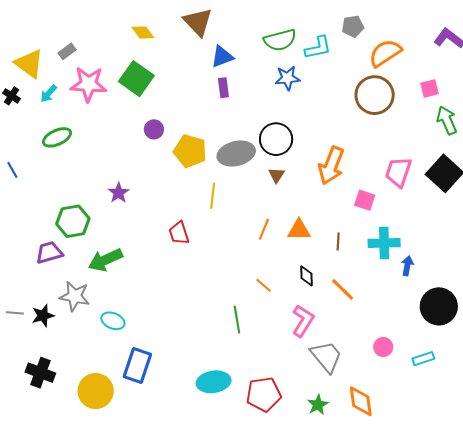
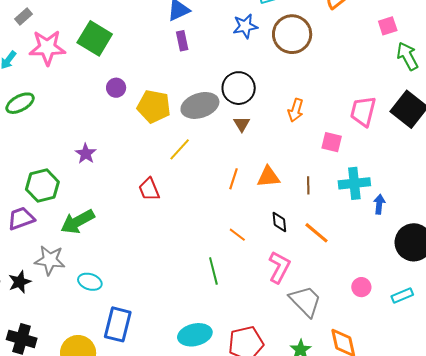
brown circle: (375, 95) -> (292, 34), moved
orange arrow: (331, 166) -> (296, 110), size x0.6
yellow line: (213, 196) -> (180, 149), turned 40

